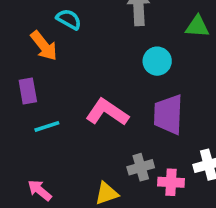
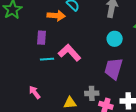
orange arrow: (44, 46) -> (56, 16), turned -60
pink L-shape: (107, 112) -> (69, 53), moved

